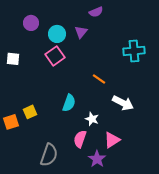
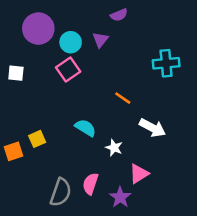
purple circle: (31, 23) -> (38, 29), size x1.6
cyan semicircle: (69, 103) -> (85, 128), turned -78
pink semicircle: (80, 139) -> (90, 184), moved

